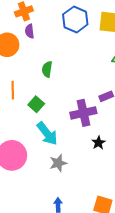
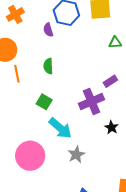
purple semicircle: (30, 31) -> (48, 30), moved
orange line: (13, 90) -> (17, 74), moved

